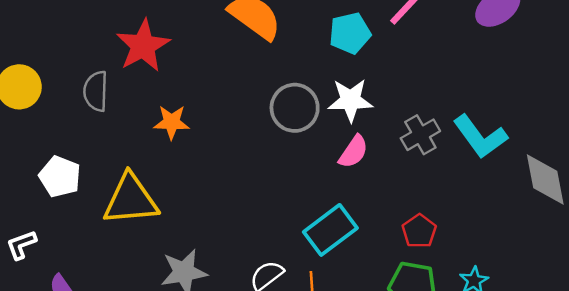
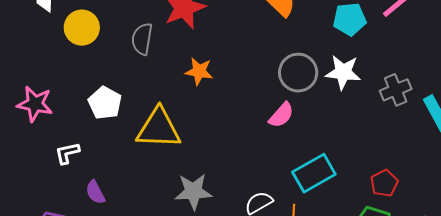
gray cross: (420, 135) -> (396, 90), moved
pink semicircle: (353, 152) -> (281, 115), moved

